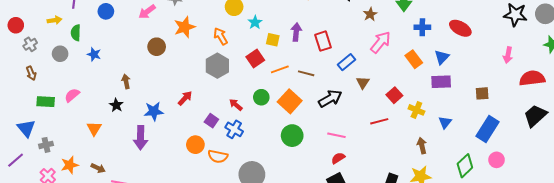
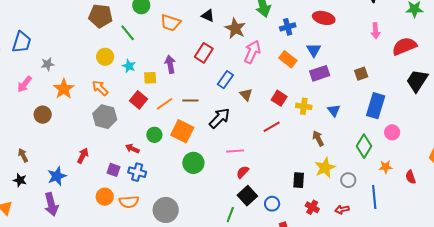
brown star: (370, 14) -> (235, 28), size x1.5
red rectangle: (323, 41) -> (204, 53), moved, turned 66

